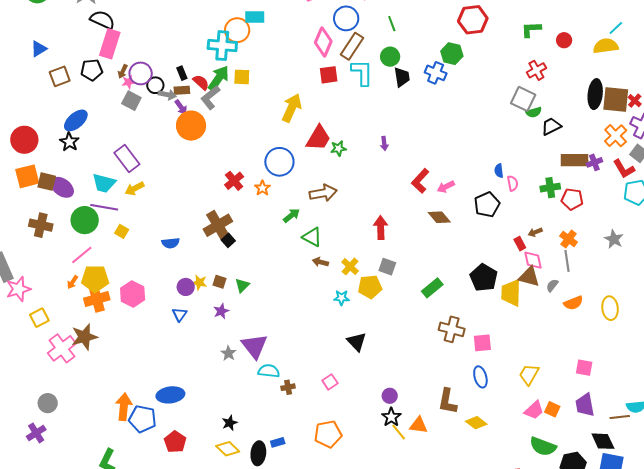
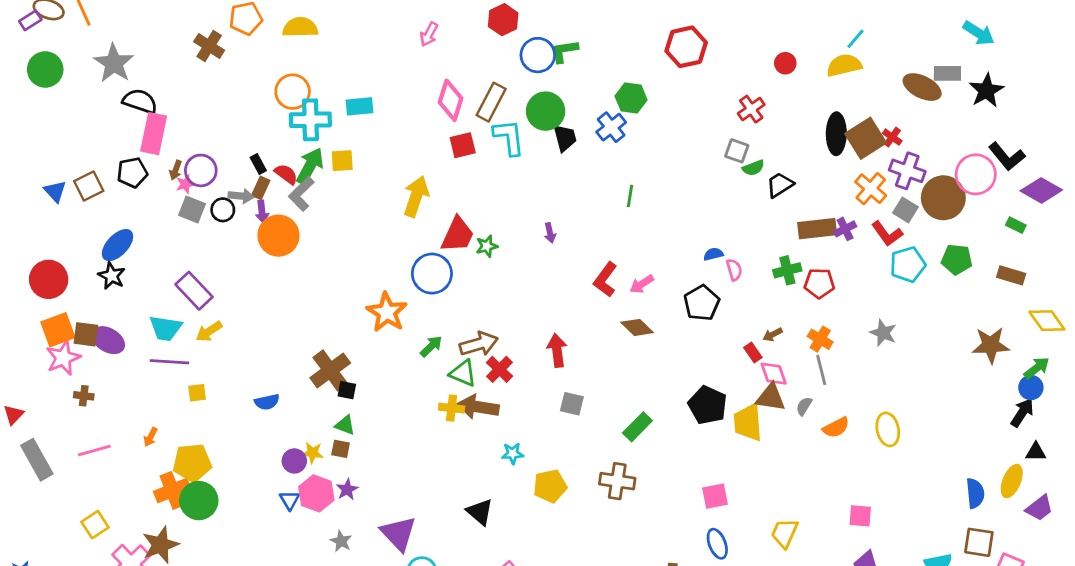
cyan rectangle: (255, 17) -> (360, 106), moved
blue circle: (346, 18) -> (538, 55), moved
red hexagon: (473, 20) -> (686, 47), moved
green line: (392, 24) -> (630, 196), moved, turned 35
green L-shape: (531, 29) -> (564, 51), moved
orange circle: (237, 30) -> (293, 92), moved
blue triangle: (39, 49) -> (55, 191), moved, turned -36
green circle: (390, 57) -> (546, 111), size x1.4
blue cross: (436, 73) -> (611, 127), turned 35
black circle: (155, 85) -> (223, 210), moved
brown rectangle: (182, 90) -> (261, 188), turned -56
gray square: (523, 99) -> (737, 151), size x0.7
brown square: (616, 99) -> (866, 138), turned -32
purple arrow: (181, 107) -> (262, 212), turned 35
blue circle: (279, 162) -> (432, 274), moved
blue semicircle: (499, 171) -> (713, 254), turned 88
red cross: (234, 181) -> (499, 369), moved
orange star: (262, 188) -> (387, 312), size x1.8
brown arrow: (323, 193) -> (479, 344), moved
green circle: (85, 220) -> (199, 501), moved
brown cross: (41, 225) -> (84, 396), size x0.6
yellow square: (122, 231) -> (197, 393), turned -32
black square: (228, 240) -> (347, 390), turned -32
pink line: (82, 255) -> (94, 450), moved, turned 30
brown arrow: (320, 262) -> (478, 407), size x1.8
yellow cross: (350, 266) -> (452, 408), moved, turned -30
yellow pentagon: (95, 279) -> (192, 463), moved
orange arrow: (73, 282) -> (150, 437), moved
green triangle: (242, 285) -> (345, 425), moved, turned -49
yellow pentagon: (370, 287) -> (550, 486), moved
pink star: (18, 289) -> (63, 358), moved
pink hexagon: (133, 294) -> (316, 493), moved
brown cross: (452, 329) -> (617, 481), moved
black triangle: (357, 342) -> (480, 512), moved
gray star: (228, 353) -> (341, 541), moved

